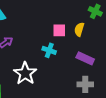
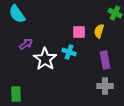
purple rectangle: (85, 58) -> (105, 60), turned 54
white star: (25, 73) -> (45, 59), moved

